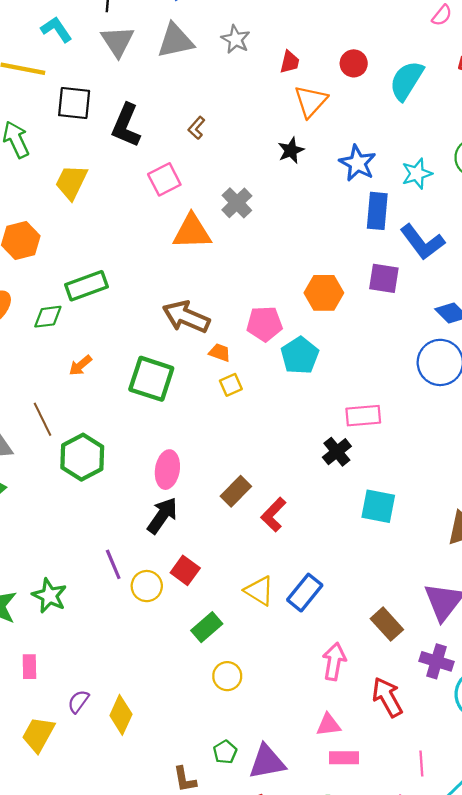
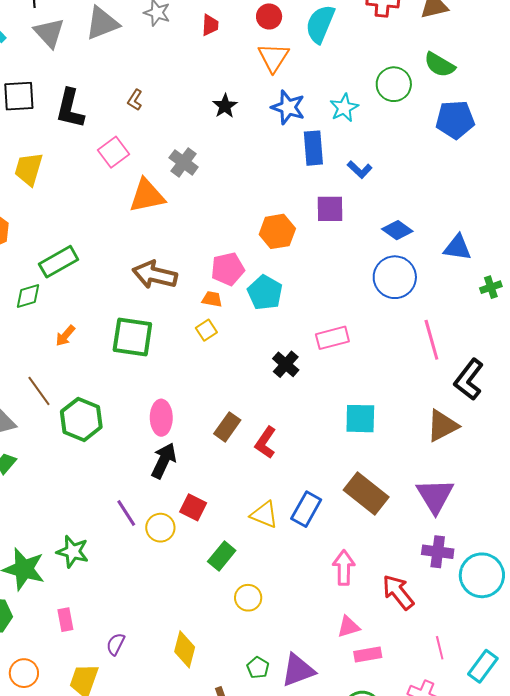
orange triangle: (311, 101) -> (273, 57), moved
blue L-shape: (422, 242) -> (360, 170), size x0.6
orange trapezoid: (220, 353) -> (212, 299), moved
black cross: (337, 452) -> (286, 364), moved
brown rectangle: (387, 624) -> (366, 494), moved, size x1.4
yellow diamond: (121, 715) -> (185, 649), moved

